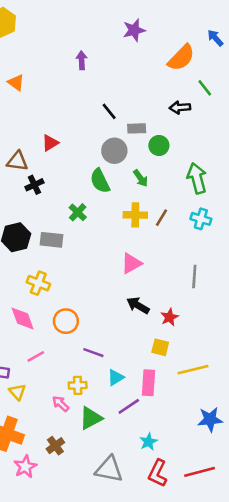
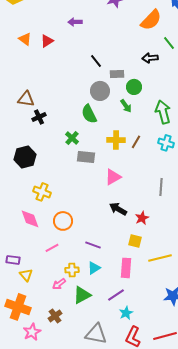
purple arrow: (82, 60) -> (75, 22), turned -88
red triangle: (50, 143) -> (47, 41), moved
green arrow: (141, 178) -> (126, 106), moved
gray rectangle: (51, 240) -> (86, 157), moved
purple line: (93, 353) -> (93, 245), moved
pink line: (36, 357) -> (52, 248), moved
cyan triangle: (116, 377) -> (94, 268), moved
pink arrow: (61, 404) -> (59, 284), turned -80
purple line: (129, 406) -> (116, 295), moved

